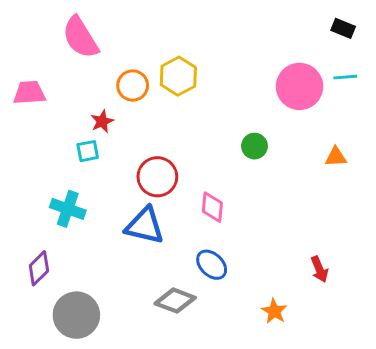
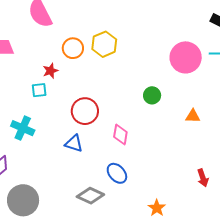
orange triangle: (336, 157) -> (193, 116), moved
blue triangle: (145, 226) -> (74, 143), size x0.7
red arrow: (319, 269) -> (203, 178), moved

